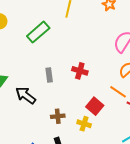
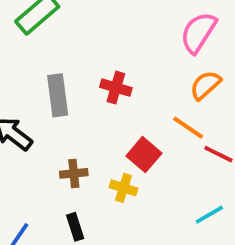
gray rectangle: (49, 75) -> (58, 95), size x1.5

